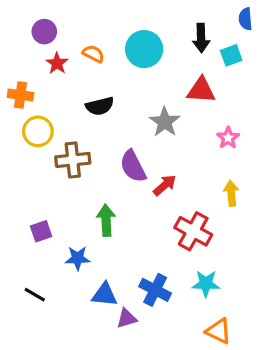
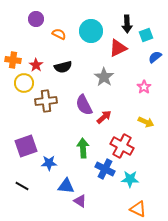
blue semicircle: (245, 19) -> (155, 57), moved, turned 56
purple circle: (44, 32) -> (36, 19), moved
red star: (57, 63) -> (36, 65), moved
red triangle: (201, 90) -> (118, 48), moved, turned -30
yellow arrow: (231, 193) -> (146, 122), turned 119
green arrow: (106, 220) -> (83, 148), moved
purple square: (41, 231) -> (26, 146), size x1.6
blue cross: (155, 290) -> (105, 169), moved
purple triangle: (127, 318) -> (80, 201), turned 48

